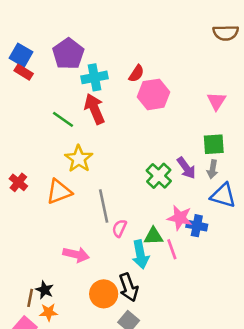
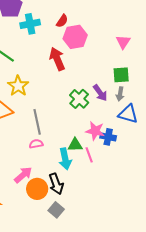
red arrow: (94, 109) -> (57, 59), moved
pink semicircle: (119, 228) -> (36, 144), moved, turned 56
pink arrow: (76, 255) -> (23, 175), moved, turned -54

